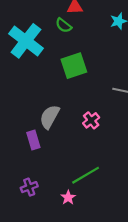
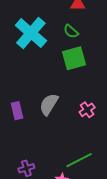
green semicircle: (64, 25) -> (71, 31), moved
purple rectangle: (33, 140) -> (17, 111), moved

